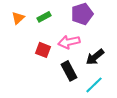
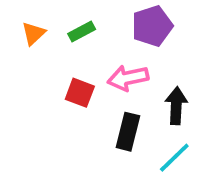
black arrow: (95, 57) -> (176, 106), turned 132
black rectangle: (69, 71) -> (128, 132), turned 42

